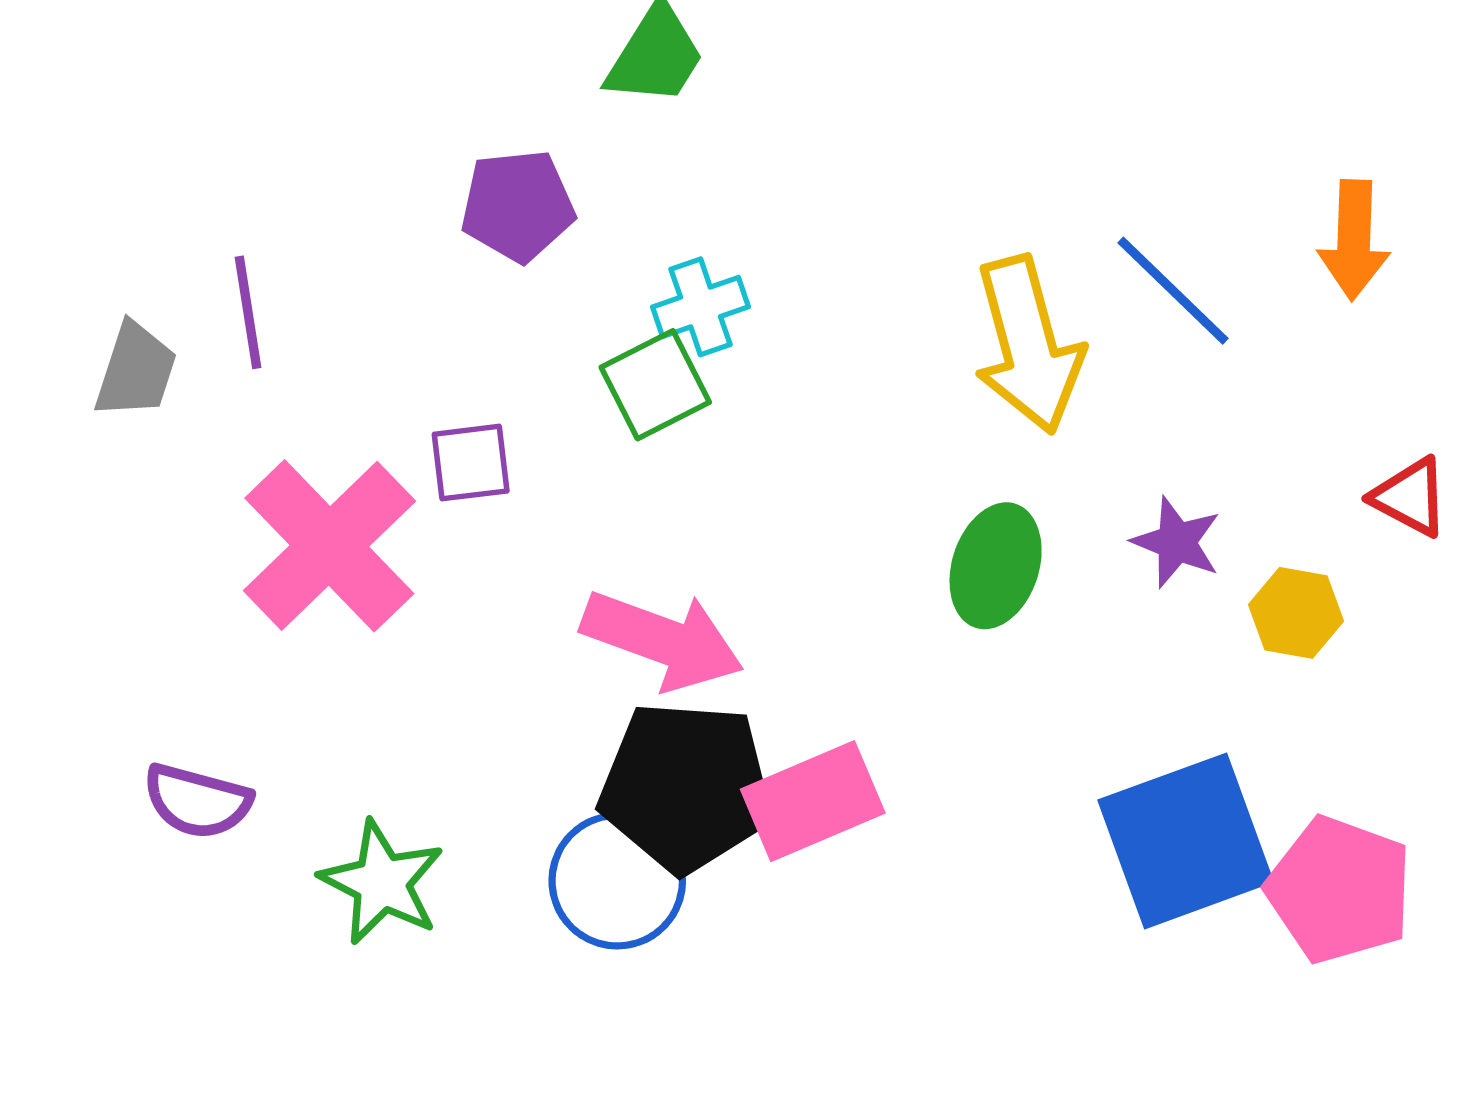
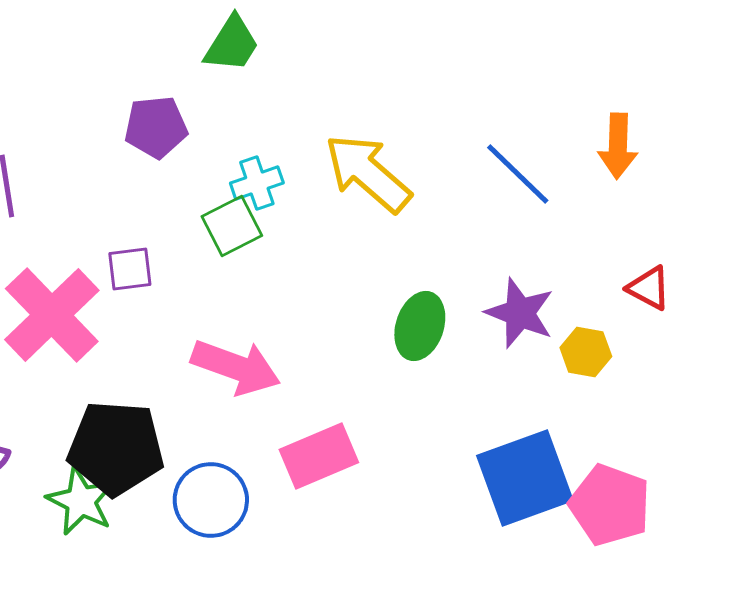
yellow arrow: (1028, 345) -> (368, 173), moved, turned 146
purple star: (1177, 542) -> (520, 313), size x1.4
black pentagon: (686, 787) -> (116, 448), moved

